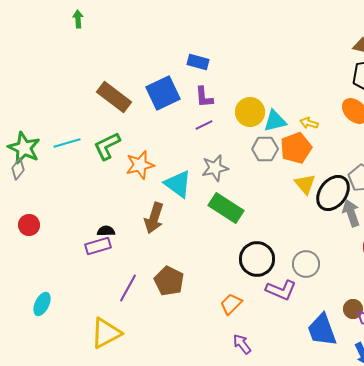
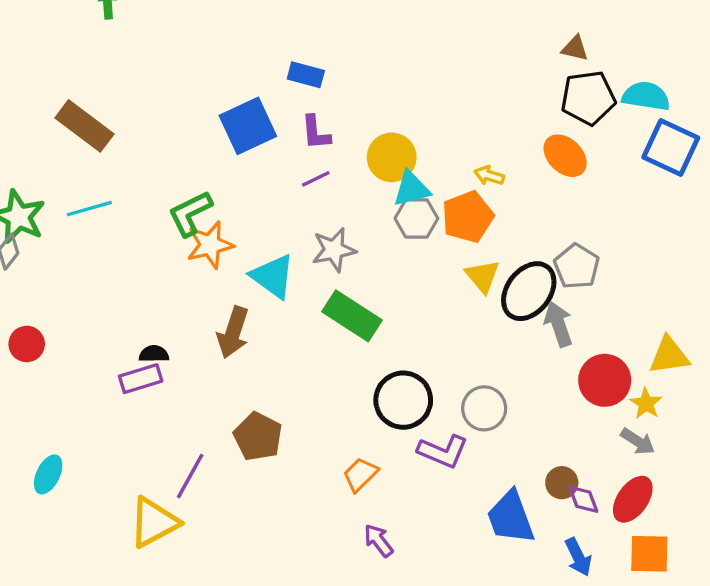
brown rectangle: (114, 97) -> (84, 126), moved
cyan triangle: (275, 121) -> (411, 189), moved
green L-shape: (107, 146) -> (190, 213), moved
purple line: (128, 288) -> (190, 476), moved

